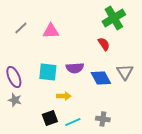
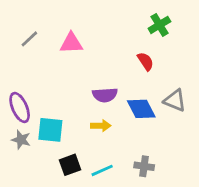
green cross: (114, 18) -> (159, 25), size x0.7
cyan square: (48, 72) -> (50, 130), moved
gray triangle: (125, 72) -> (175, 100), turned -36
yellow arrow: (64, 96) -> (101, 126), moved

